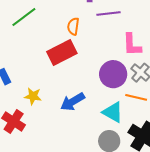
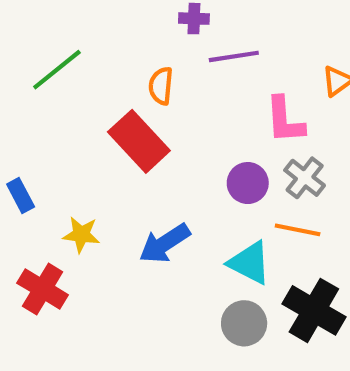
red rectangle: (62, 53) -> (139, 141), turned 76
purple circle: (113, 74) -> (248, 183), size x0.7

